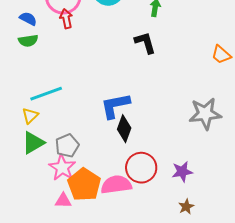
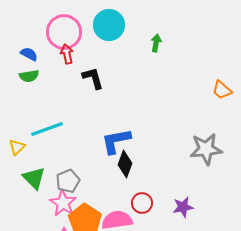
black L-shape: (145, 43) -> (93, 78), moved
yellow triangle: (30, 116) -> (17, 147), moved
green triangle: (33, 143) -> (34, 178), turned -45
red circle: (141, 168) -> (142, 203), size x0.7

